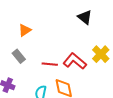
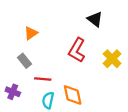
red L-shape: (75, 61) -> (77, 50), moved, turned -100
red line: (50, 64) -> (43, 79), moved

